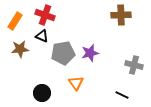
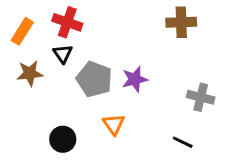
black triangle: (42, 36) -> (63, 54), turned 32
gray pentagon: (63, 53) -> (94, 79), turned 30

